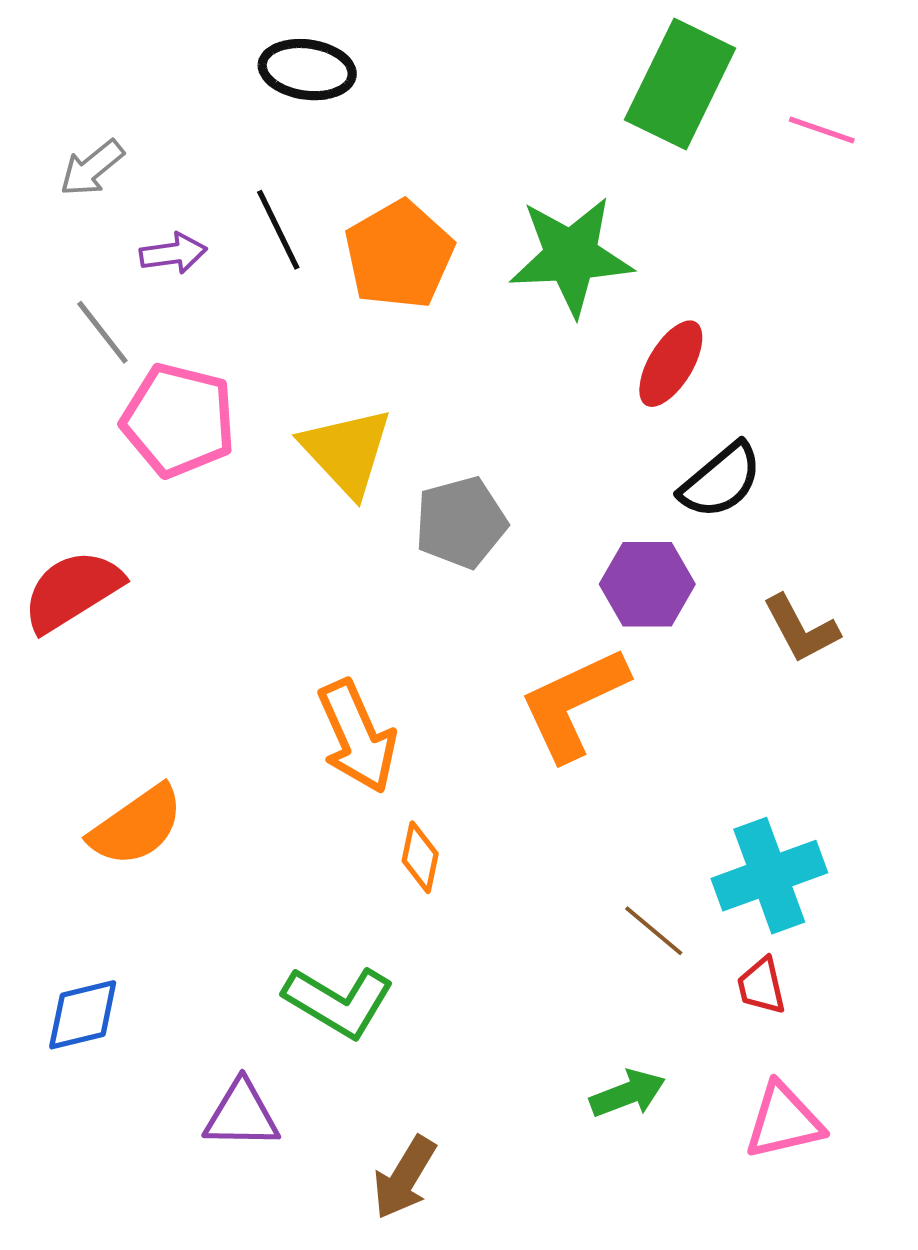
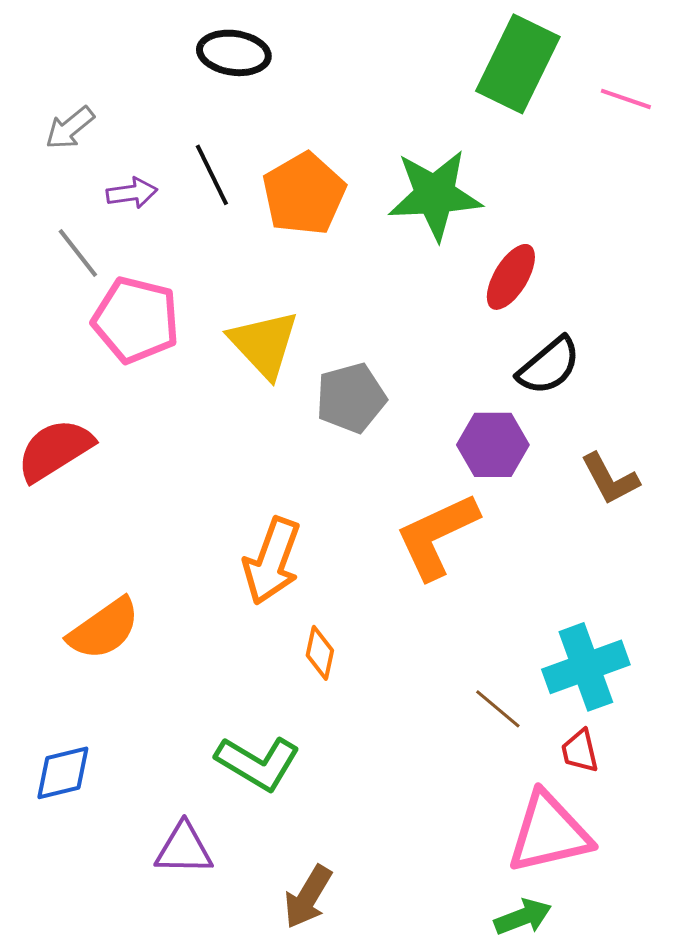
orange arrow: (357, 736) -> (272, 561), turned 44
green arrow: (628, 1094) -> (523, 917), moved
pink triangle: (784, 1121) -> (549, 833), moved, size x1.4

